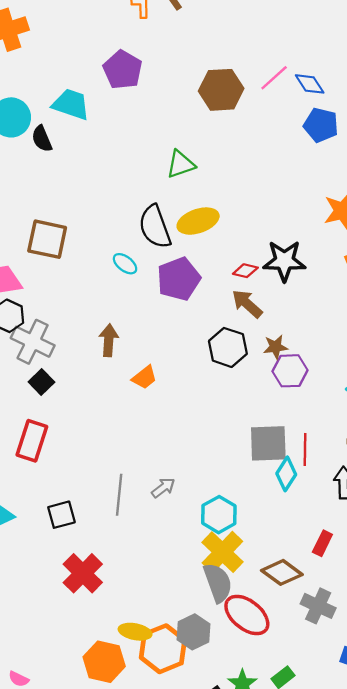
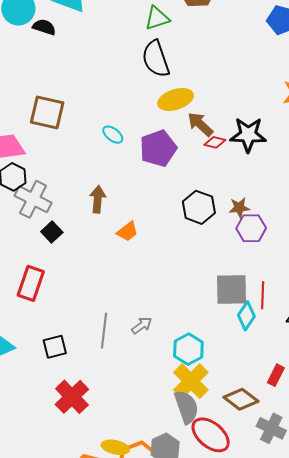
black semicircle: (42, 139) -> (44, 27), turned 130
green triangle: (181, 164) -> (157, 18), moved
black semicircle: (155, 227) -> (156, 59), moved
brown arrow: (247, 304) -> (200, 124), moved
black square: (41, 382) -> (52, 232), moved

